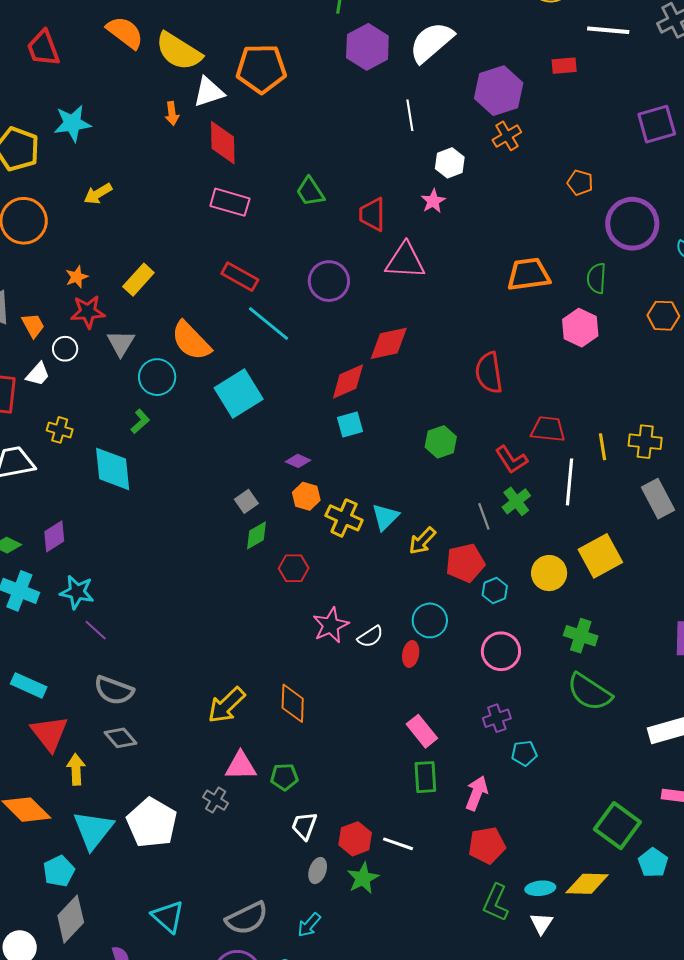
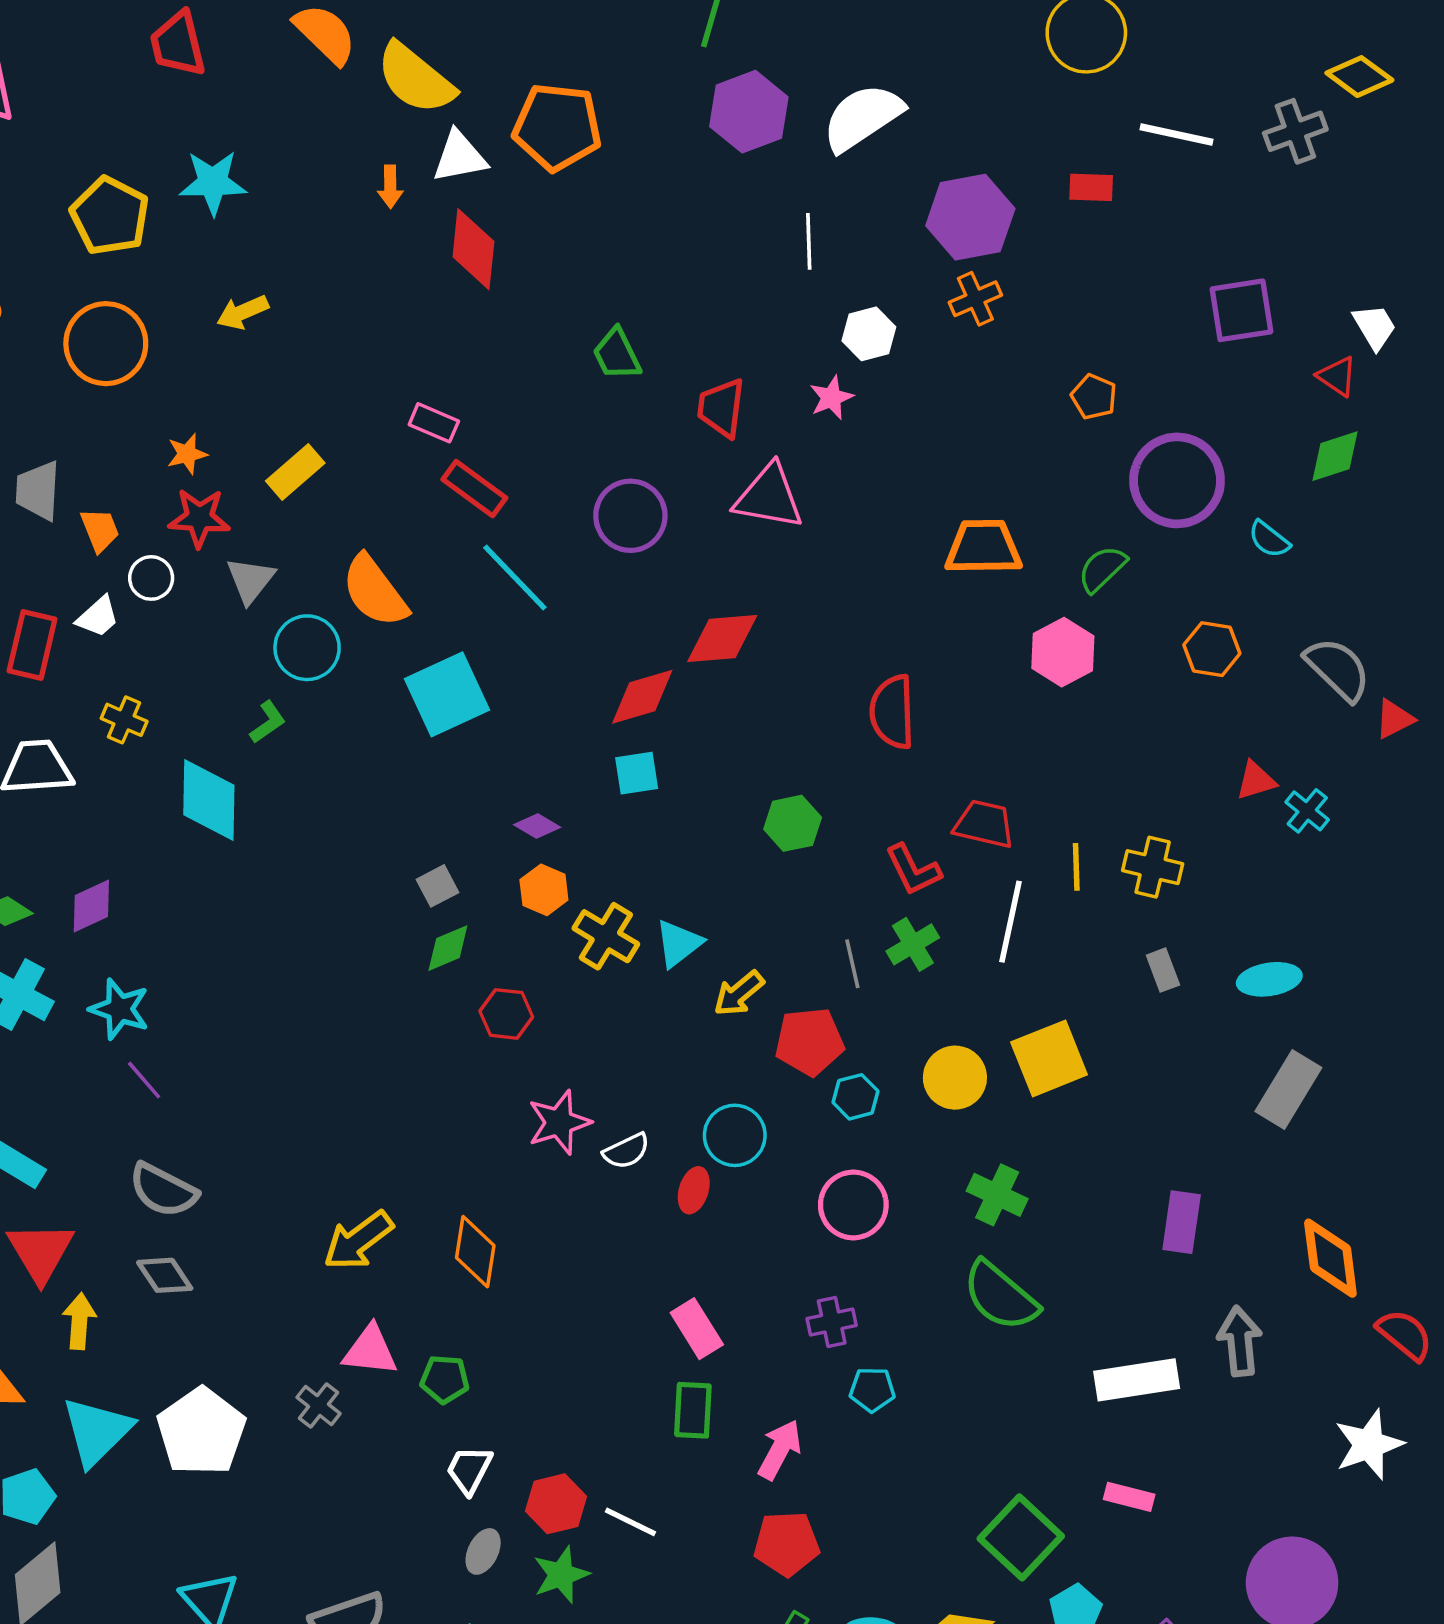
pink rectangle: (230, 202) -> (434, 423), moved, size x0.7
green semicircle: (596, 278) -> (1102, 569), turned 36
gray rectangle: (658, 499) -> (1163, 970), size x0.6

